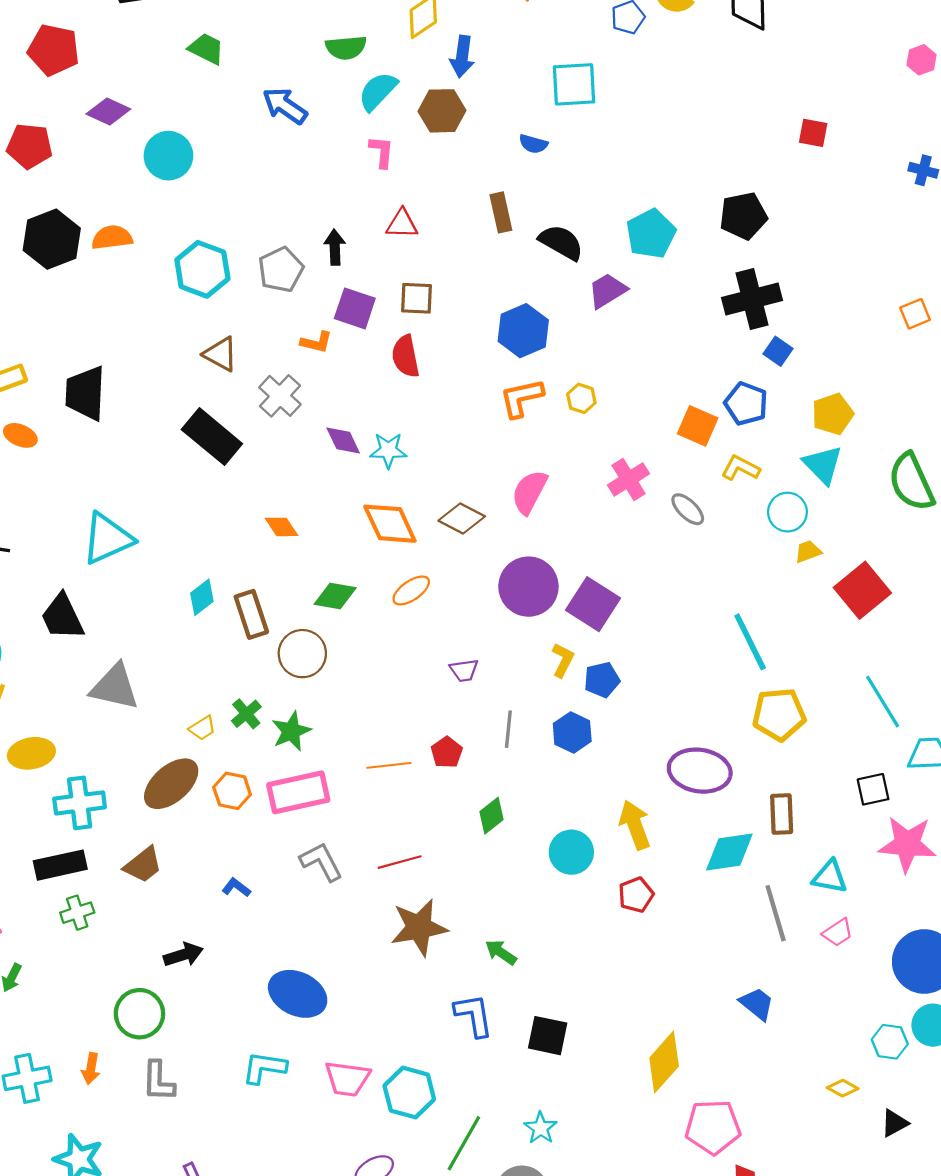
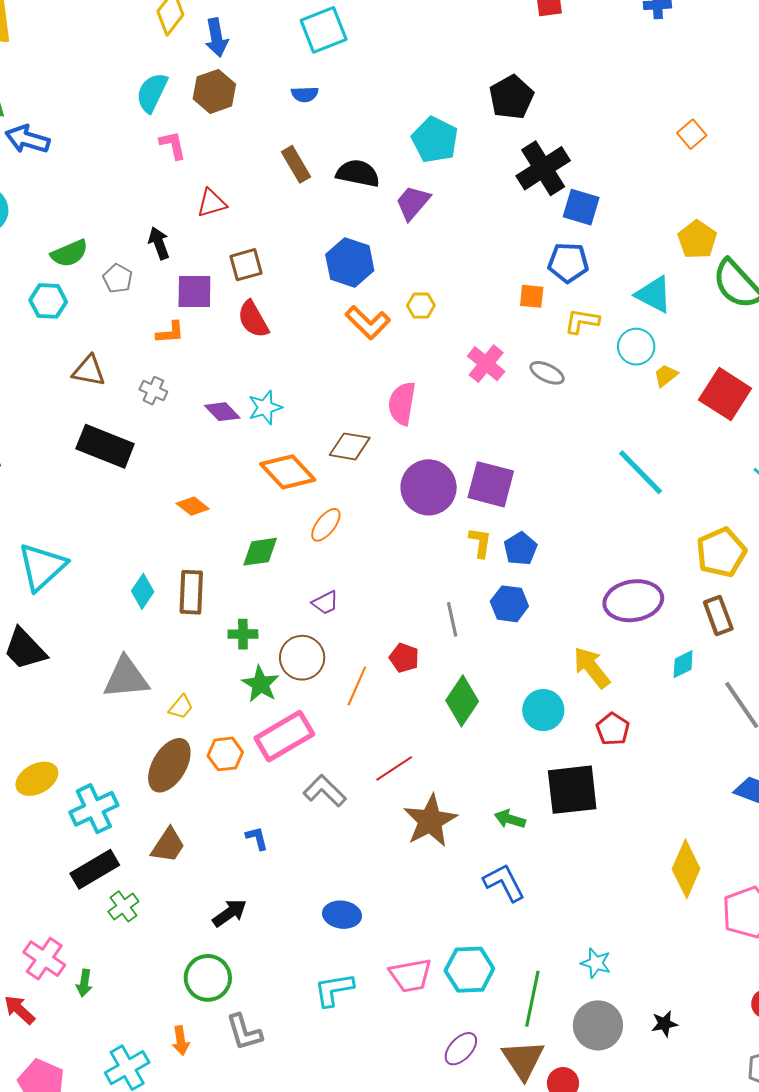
green semicircle: (346, 48) -> (69, 253), moved
blue arrow: (285, 106) -> (27, 139), moved
cyan hexagon: (202, 269) -> (48, 301), size x0.7
gray pentagon: (281, 270) -> (118, 279), size x0.7
blue square: (778, 351) -> (581, 207), size x1.4
gray cross: (280, 396) -> (153, 391), size x0.7
orange L-shape: (521, 398) -> (368, 323), turned -105
yellow pentagon: (833, 414) -> (697, 240), moved
orange square: (698, 426) -> (532, 296), size x0.7
brown rectangle: (251, 614) -> (191, 592), turned 39
brown circle: (302, 654) -> (302, 658), moved
purple trapezoid: (464, 670) -> (325, 603), moved
gray triangle: (115, 687) -> (126, 678), moved
green cross: (246, 714) -> (243, 634), moved, turned -32
yellow pentagon: (779, 714) -> (721, 552), moved
orange line: (389, 765) -> (357, 686), turned -42
green diamond: (492, 816) -> (462, 701), size x1.4
cyan diamond: (729, 852) -> (683, 664), size x0.6
blue L-shape: (236, 887) -> (257, 838), turned 56
blue ellipse: (298, 994) -> (342, 915), size x0.7
black square: (548, 1036) -> (572, 790), moved, size x1.4

